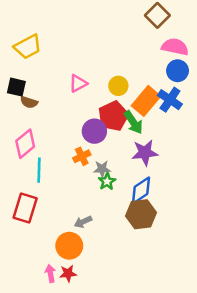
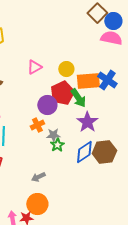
blue circle: (178, 71) -> (113, 21), moved
orange rectangle: (146, 101) -> (88, 81), turned 45
purple star: (145, 153) -> (87, 122), turned -30
brown hexagon: (141, 214) -> (104, 152), moved
orange circle: (69, 246) -> (37, 204), moved

